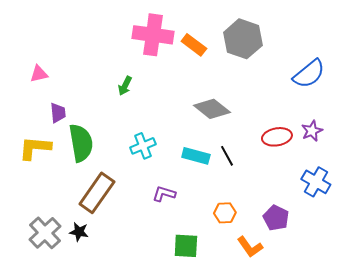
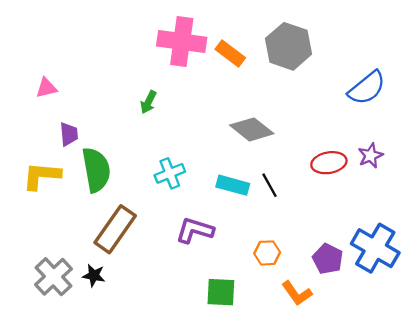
blue cross: (316, 182) -> (375, 248), moved, size x1.4
purple L-shape: (164, 194) -> (195, 230), size x1.4

